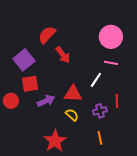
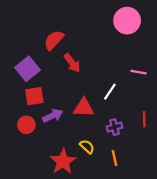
pink circle: (111, 37) -> (127, 21), moved
pink line: (111, 63) -> (139, 72), moved
red circle: (11, 101) -> (26, 125), moved
red line: (117, 101) -> (144, 119), moved
yellow semicircle: (72, 115) -> (87, 147), moved

